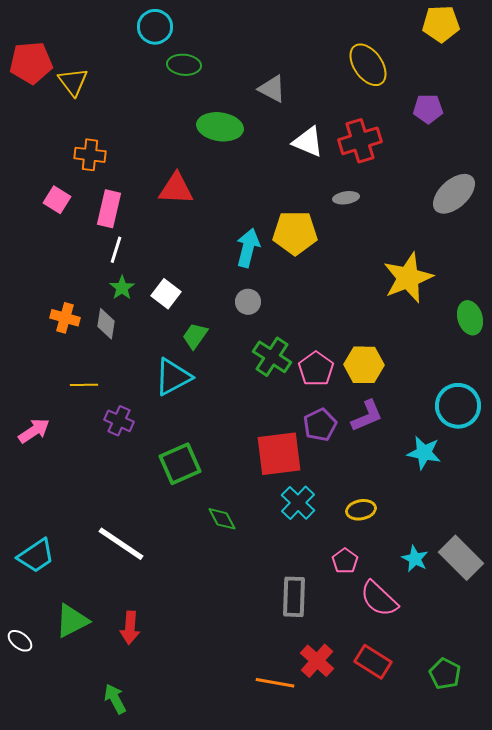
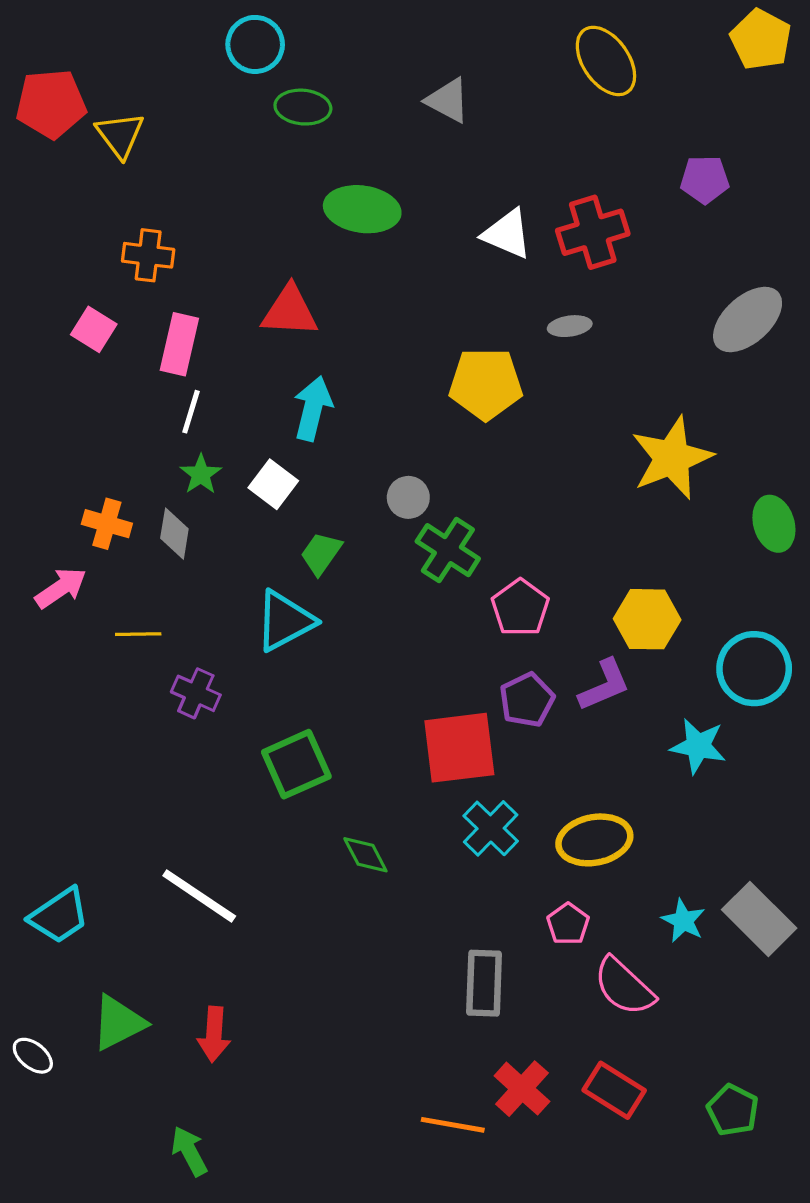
yellow pentagon: (441, 24) -> (761, 40), moved, turned 30
yellow ellipse: (368, 65) -> (606, 61), moved
gray triangle: (272, 89) -> (448, 100), moved
cyan arrow: (248, 248) -> (313, 408), moved
green cross: (272, 357) -> (448, 550), moved
yellow hexagon: (364, 365) -> (647, 619), moved
pink arrow: (34, 431) -> (61, 588), moved
yellow ellipse: (361, 510) -> (594, 840), size x1.5

